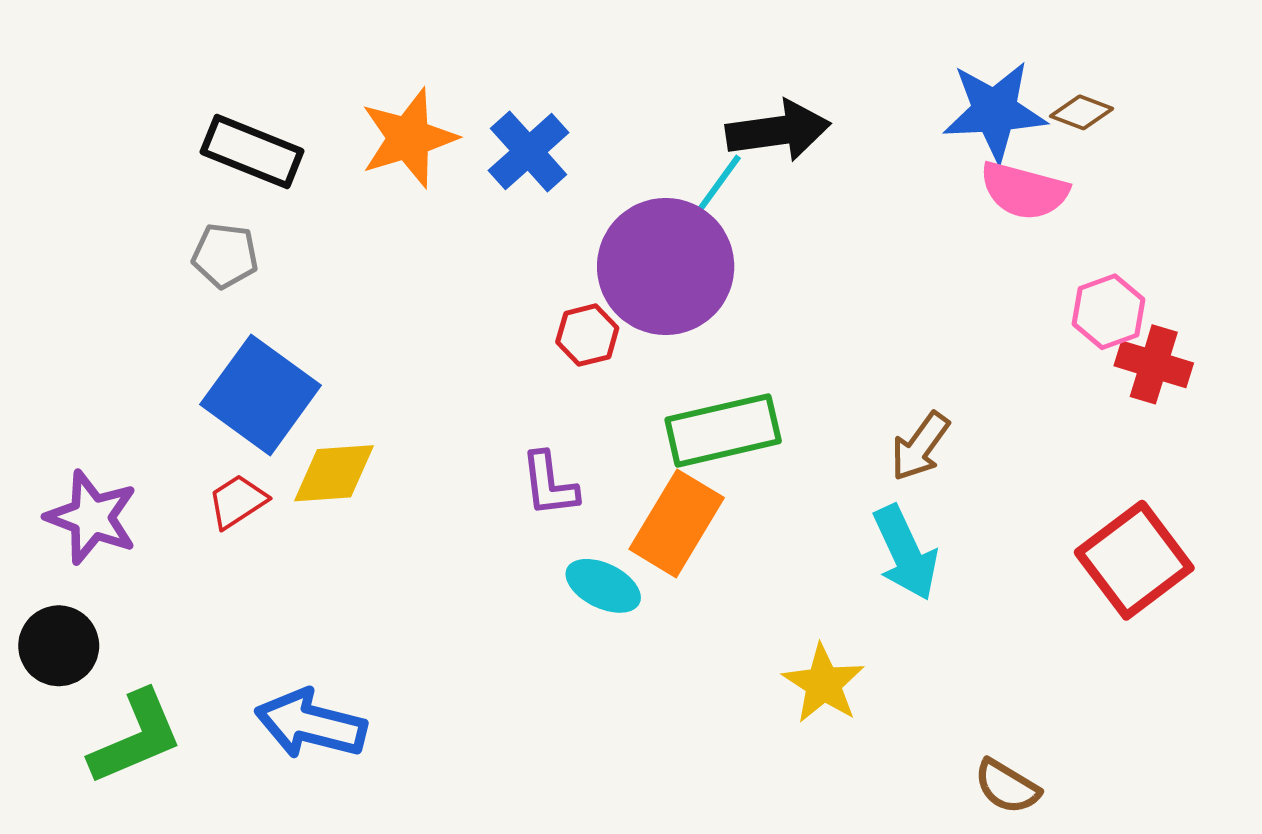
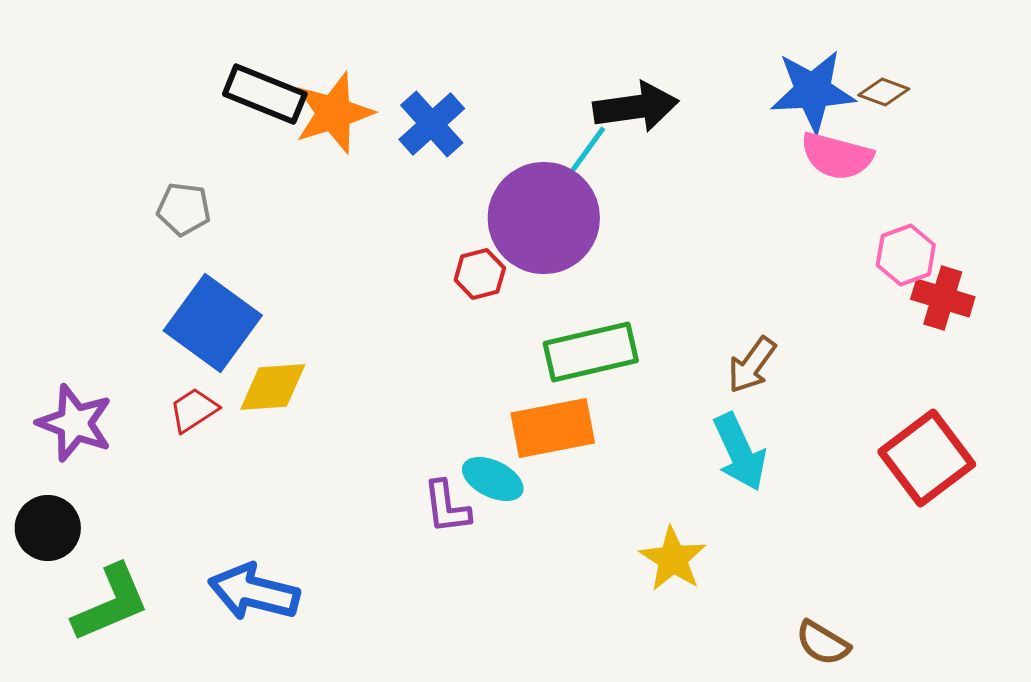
black rectangle: (252, 152) -> (265, 94), moved
purple L-shape: (549, 484) -> (447, 507), moved
orange rectangle: (677, 523) -> (553, 428), turned 48

